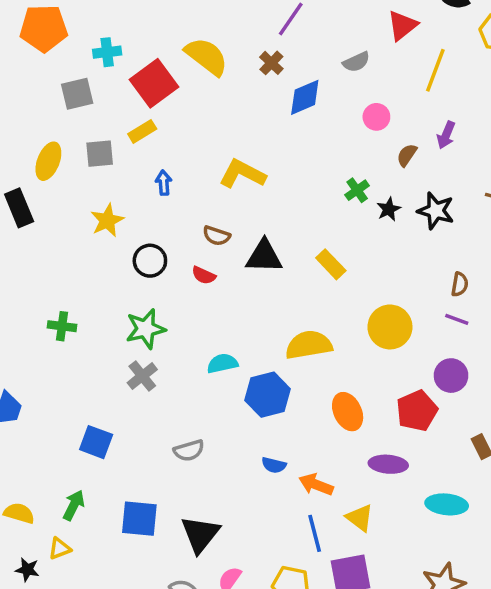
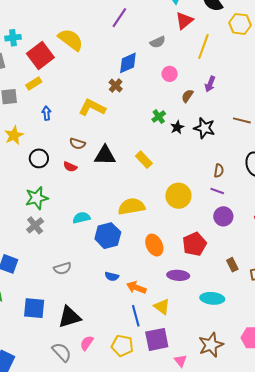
brown cross: (271, 63) -> (116, 86), moved
purple circle: (451, 376) -> (223, 216), moved
black triangle: (200, 534) -> (69, 317), turned 35

